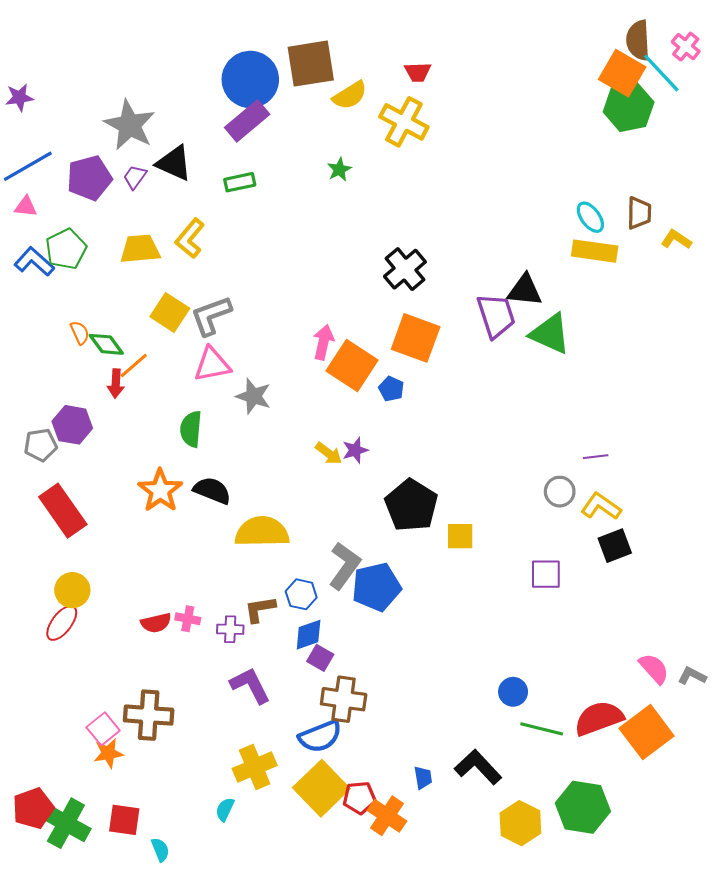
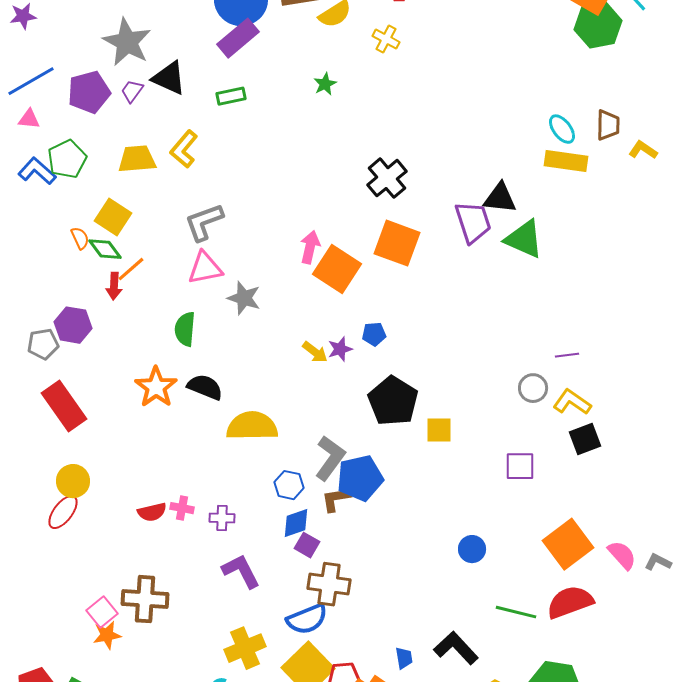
yellow cross: (404, 122) -> (386, 39), size x0.6
yellow square: (170, 313) -> (113, 217), moved
blue pentagon: (391, 389) -> (374, 334), moved, turned -30
brown L-shape: (260, 609) -> (336, 499), moved
blue circle: (513, 692) -> (472, 549), moved
orange square: (647, 732) -> (568, 544), moved

